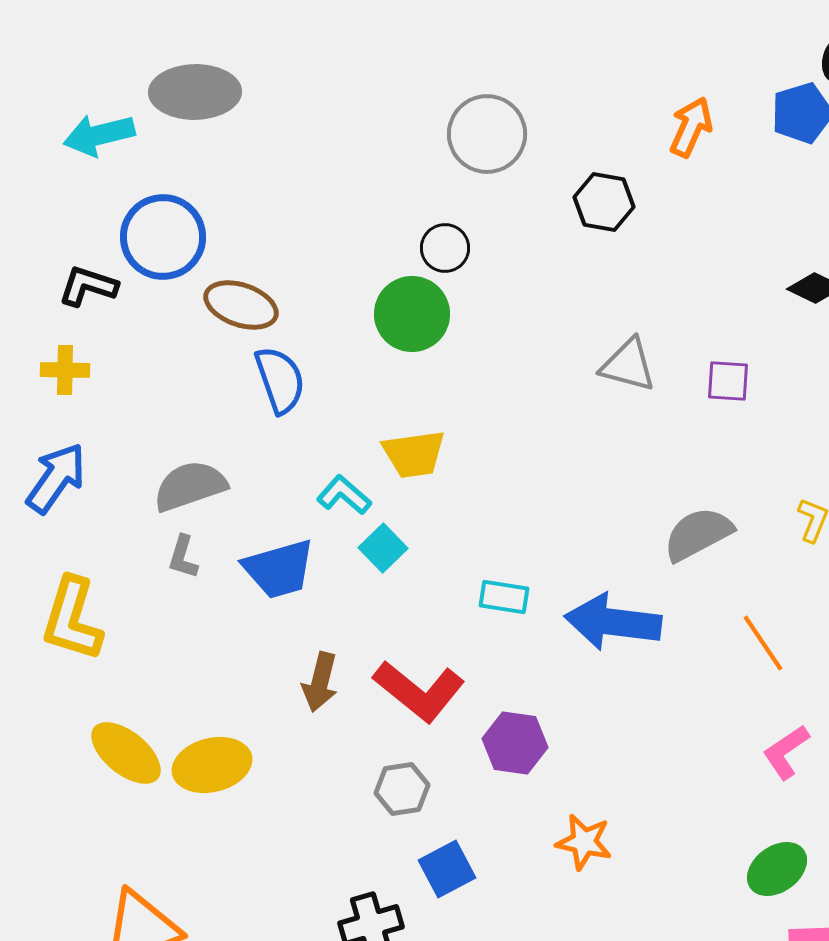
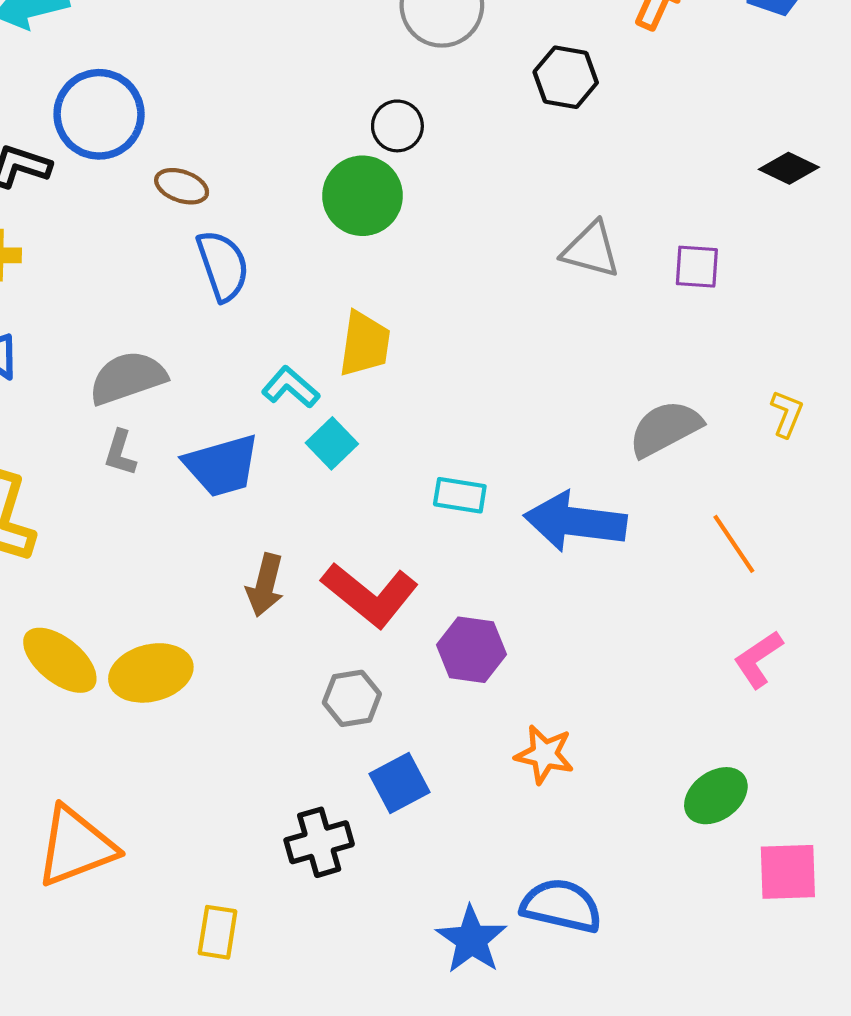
brown ellipse: (241, 305) -> (182, 186), size x0.7
yellow trapezoid: (414, 454) -> (365, 344), turned -74
green ellipse: (777, 869) -> (716, 796), moved

